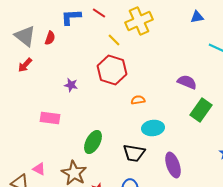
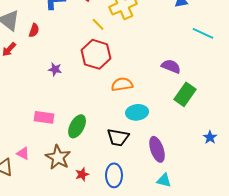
red semicircle: (50, 38) -> (34, 30), moved
orange semicircle: (138, 100) -> (122, 84), size x1.5
pink rectangle: (50, 118) -> (44, 117), moved

